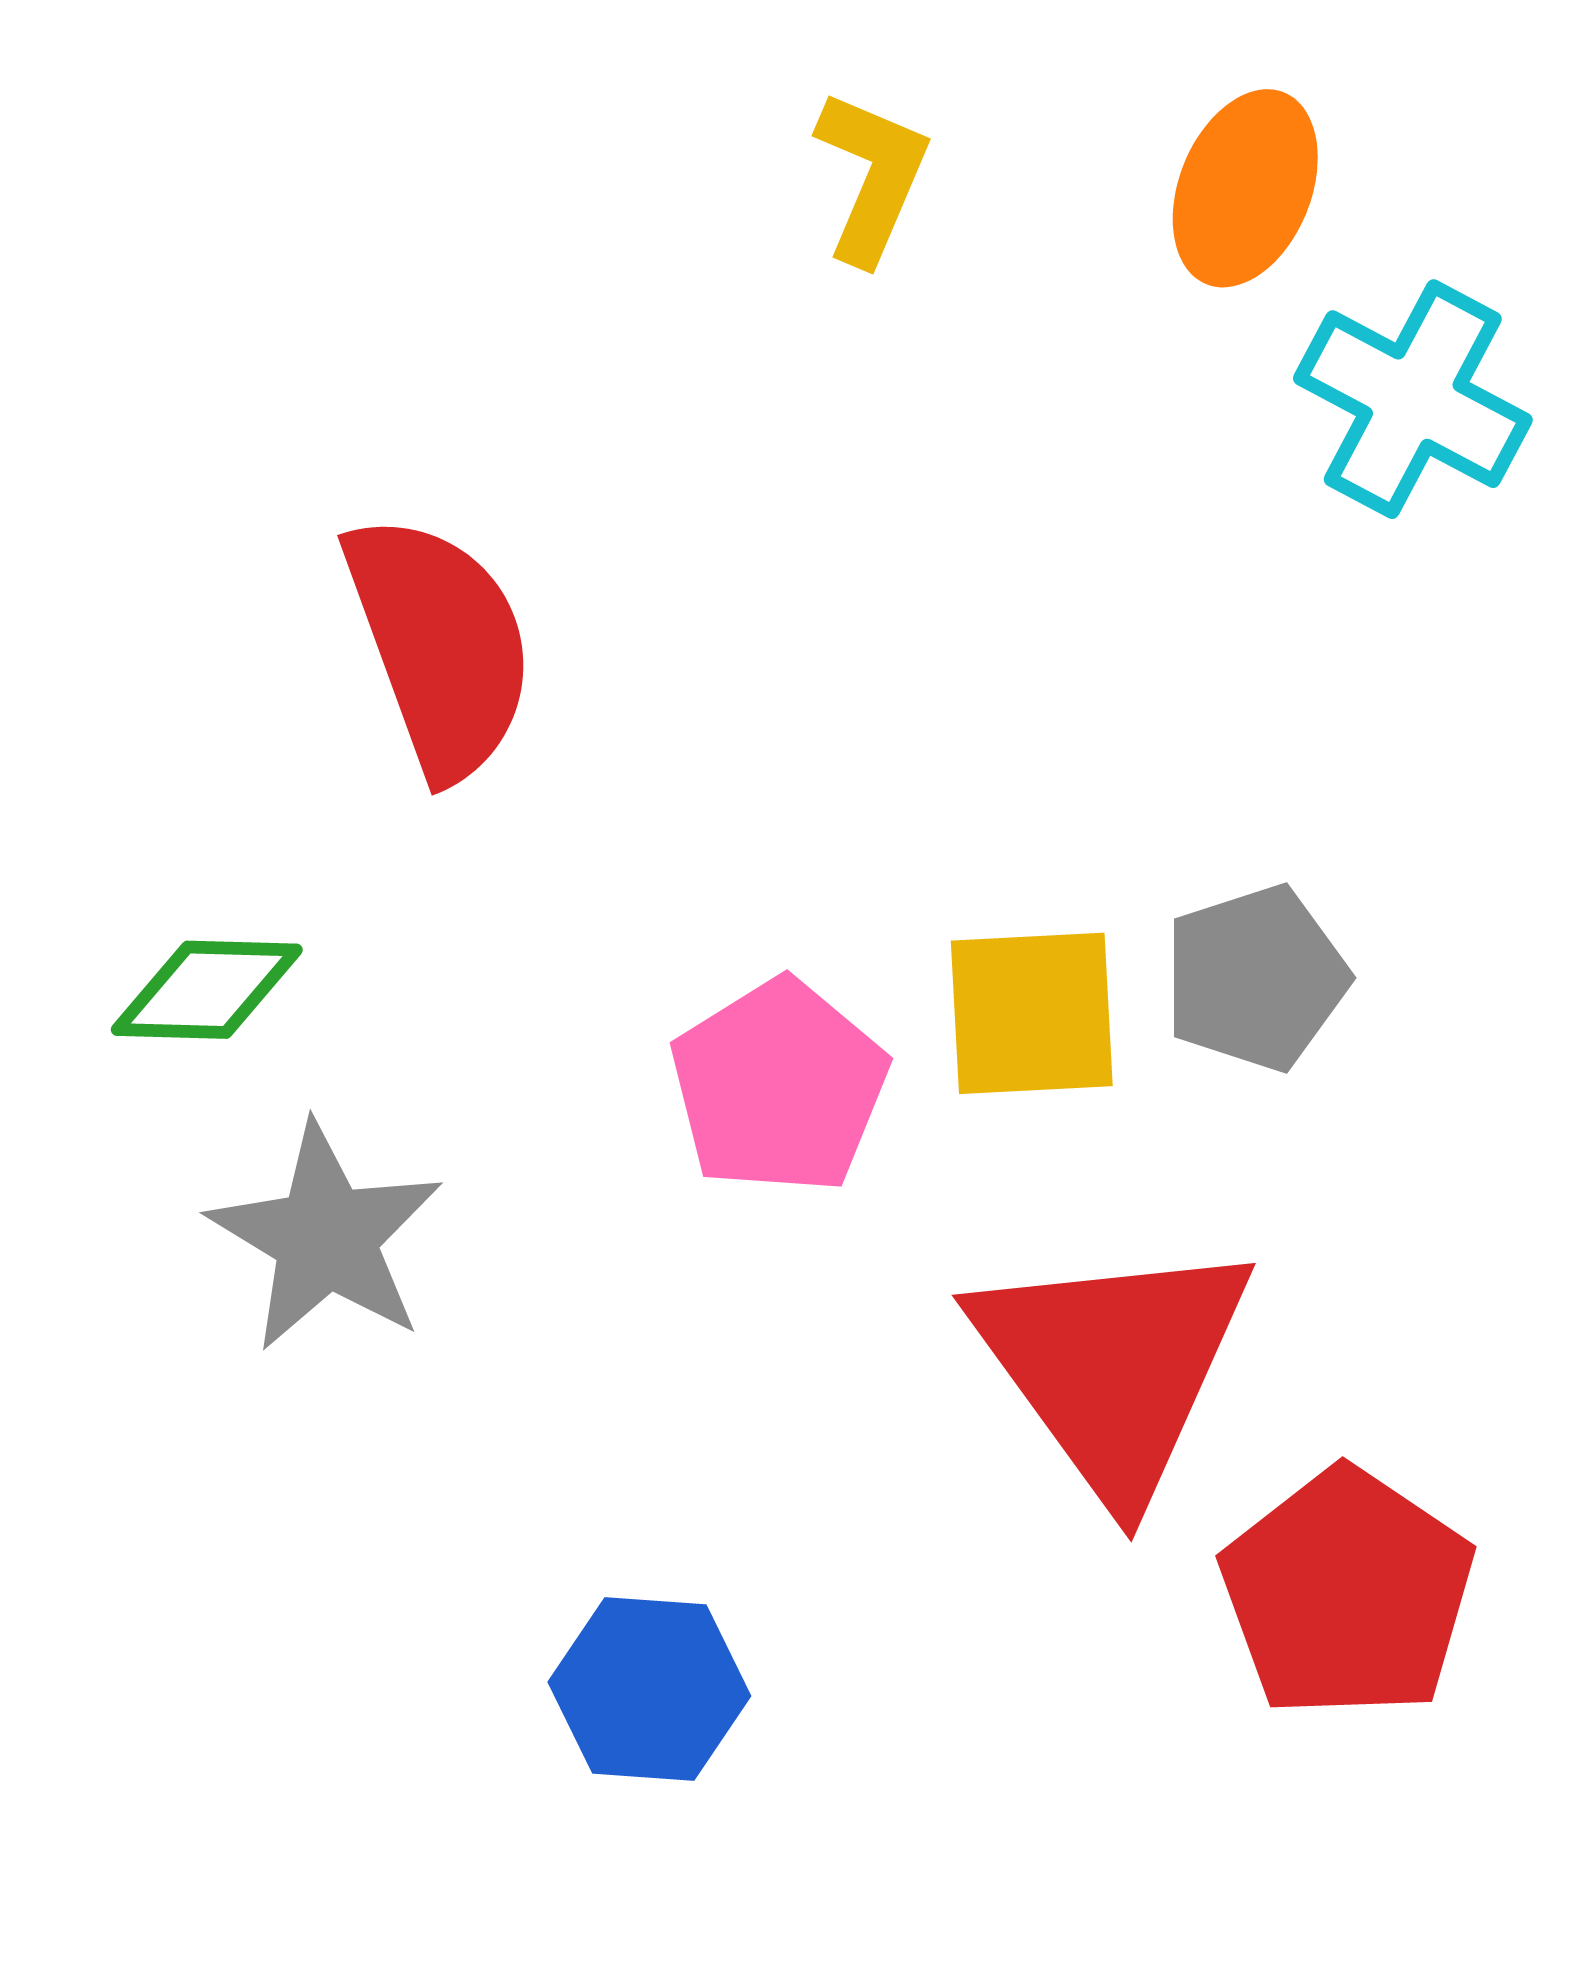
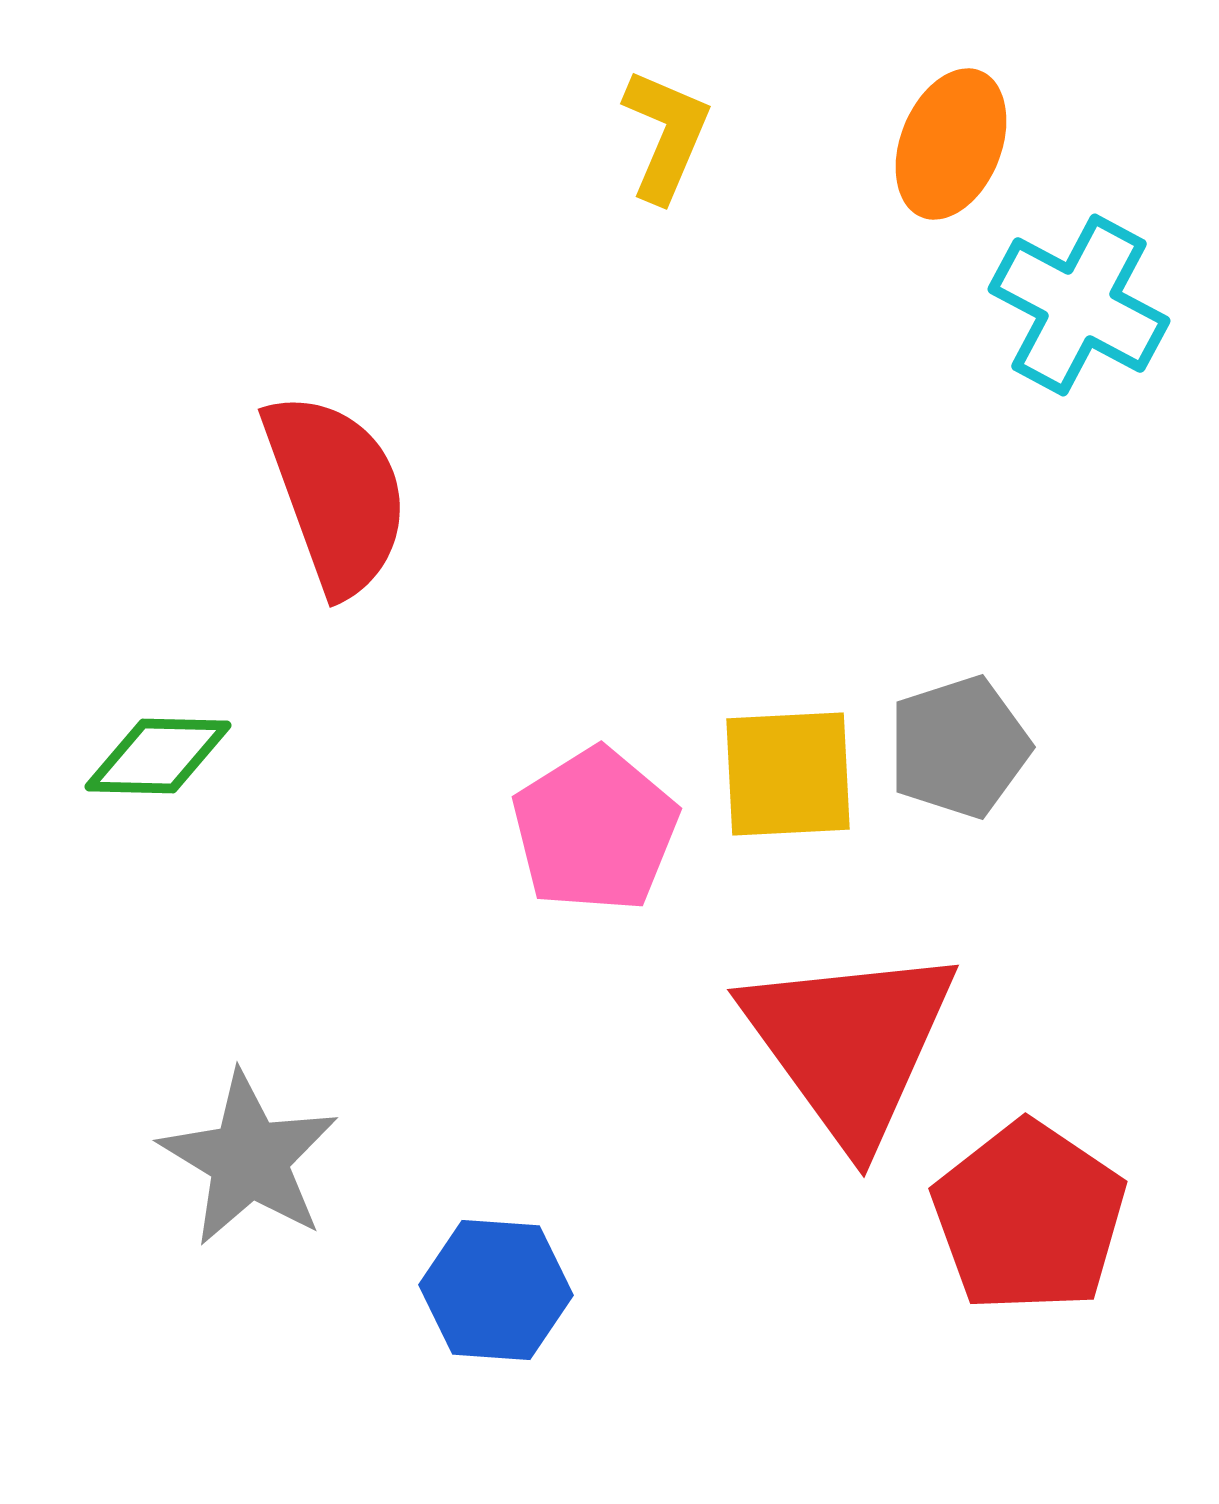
gray star: (326, 1237) -> (249, 1159), moved

